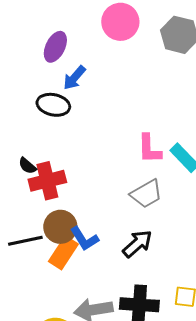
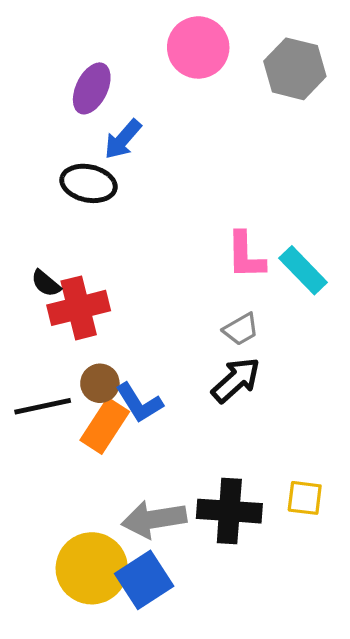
gray trapezoid: (146, 194) -> (241, 329), size x0.7
brown circle: (60, 227) -> (100, 383), size x0.7
black arrow: (137, 244) -> (236, 380), moved

